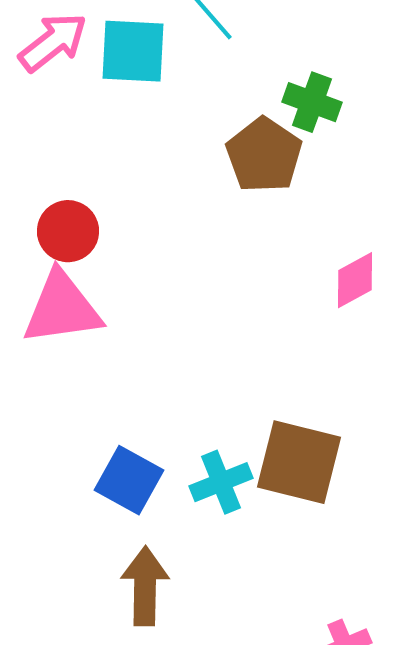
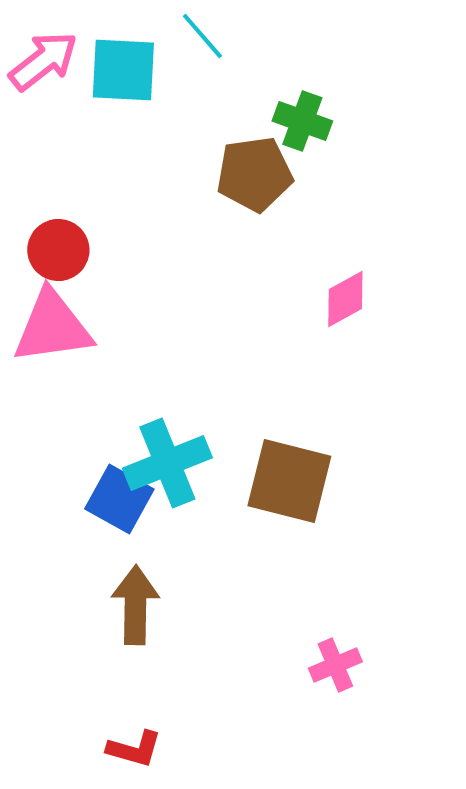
brown pentagon: (264, 155) -> (254, 174), turned 30
cyan cross: (221, 482) -> (167, 463), moved, size x1.4

